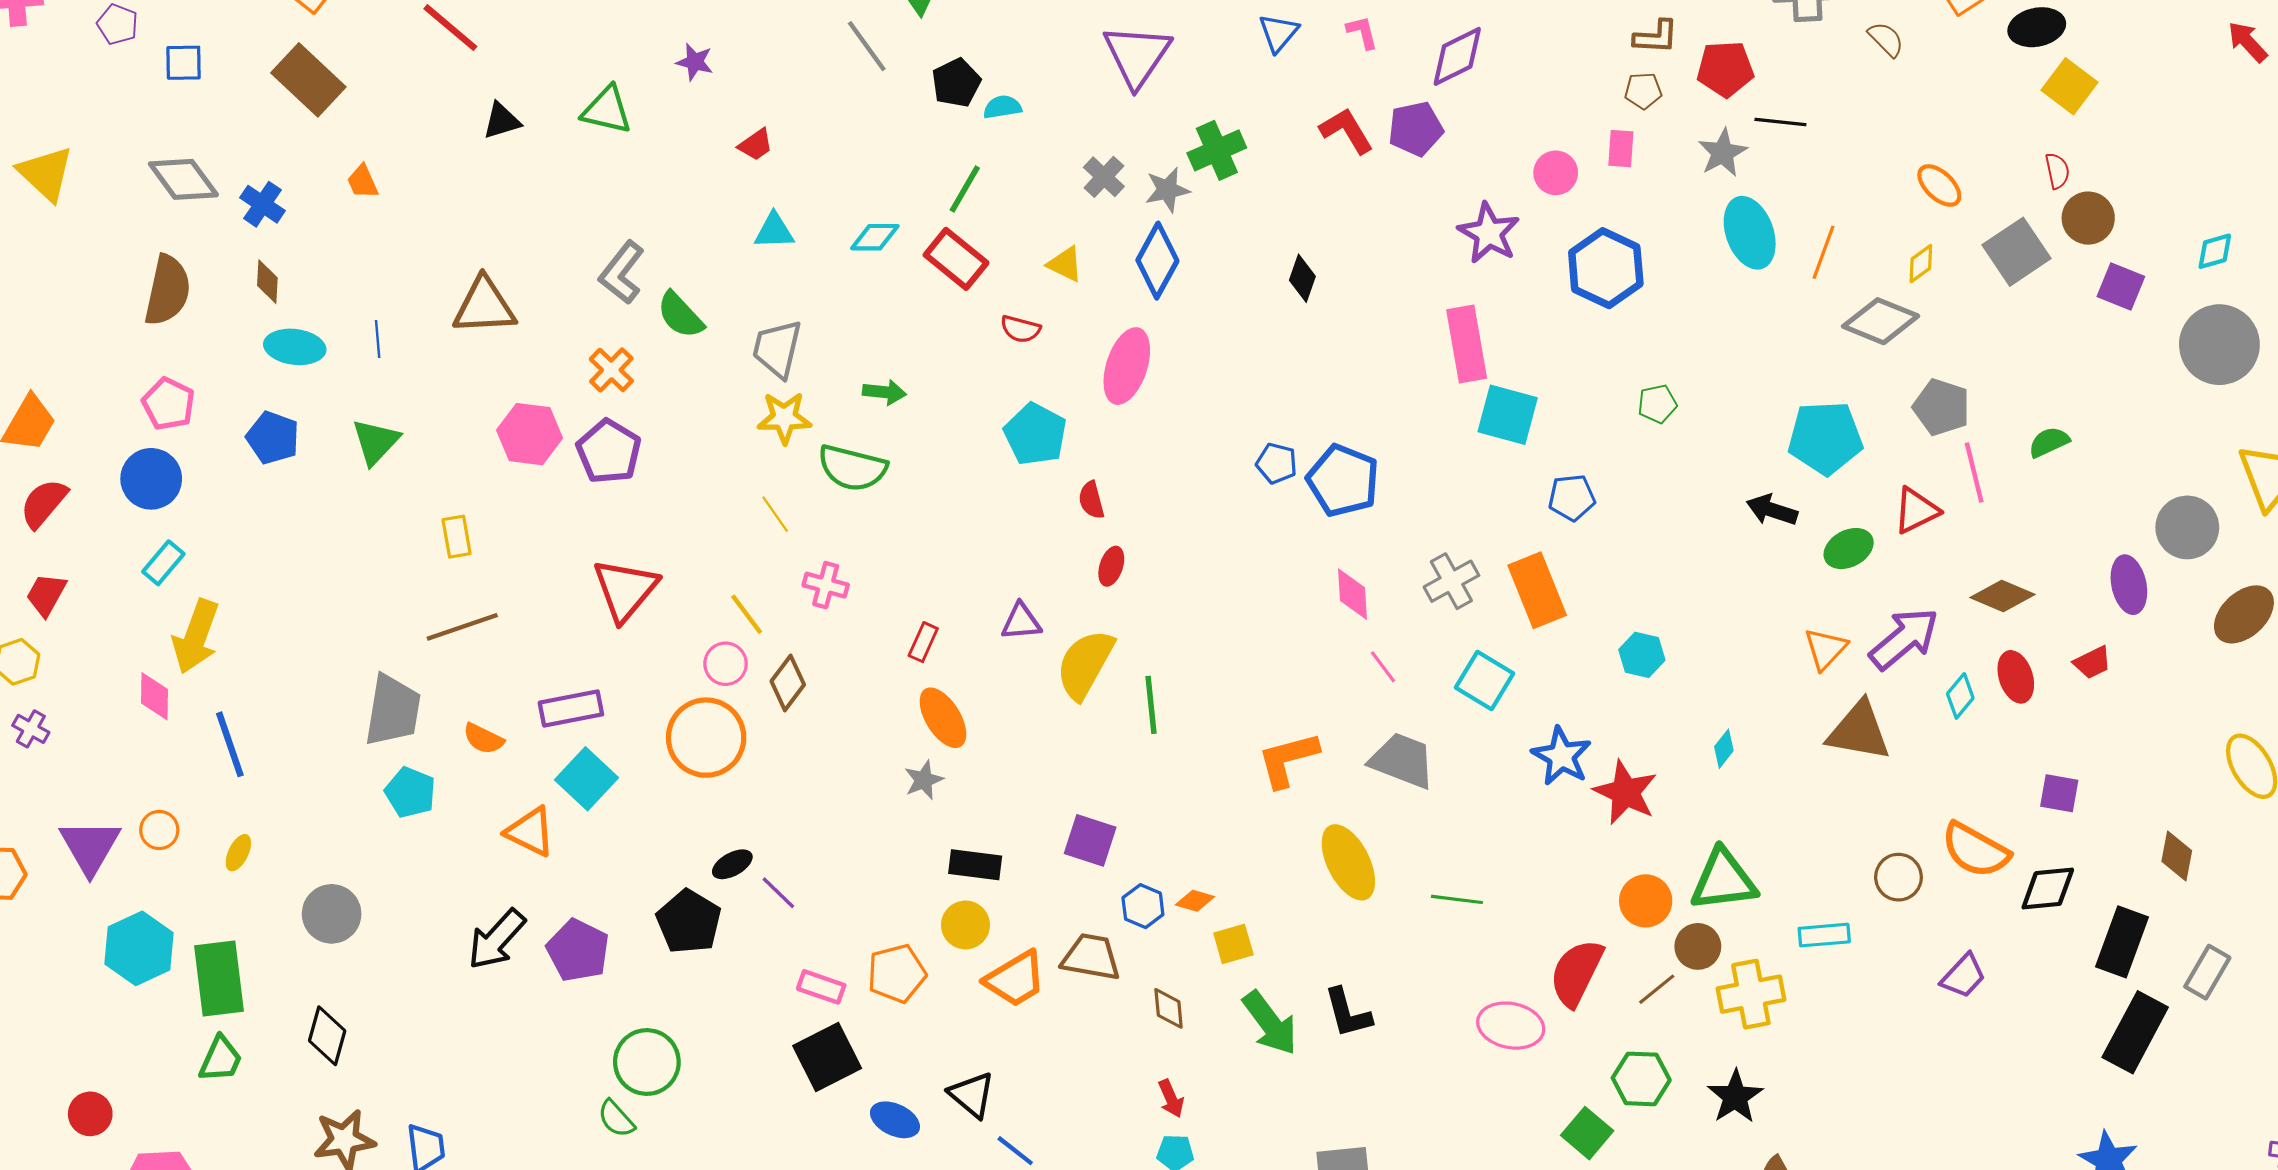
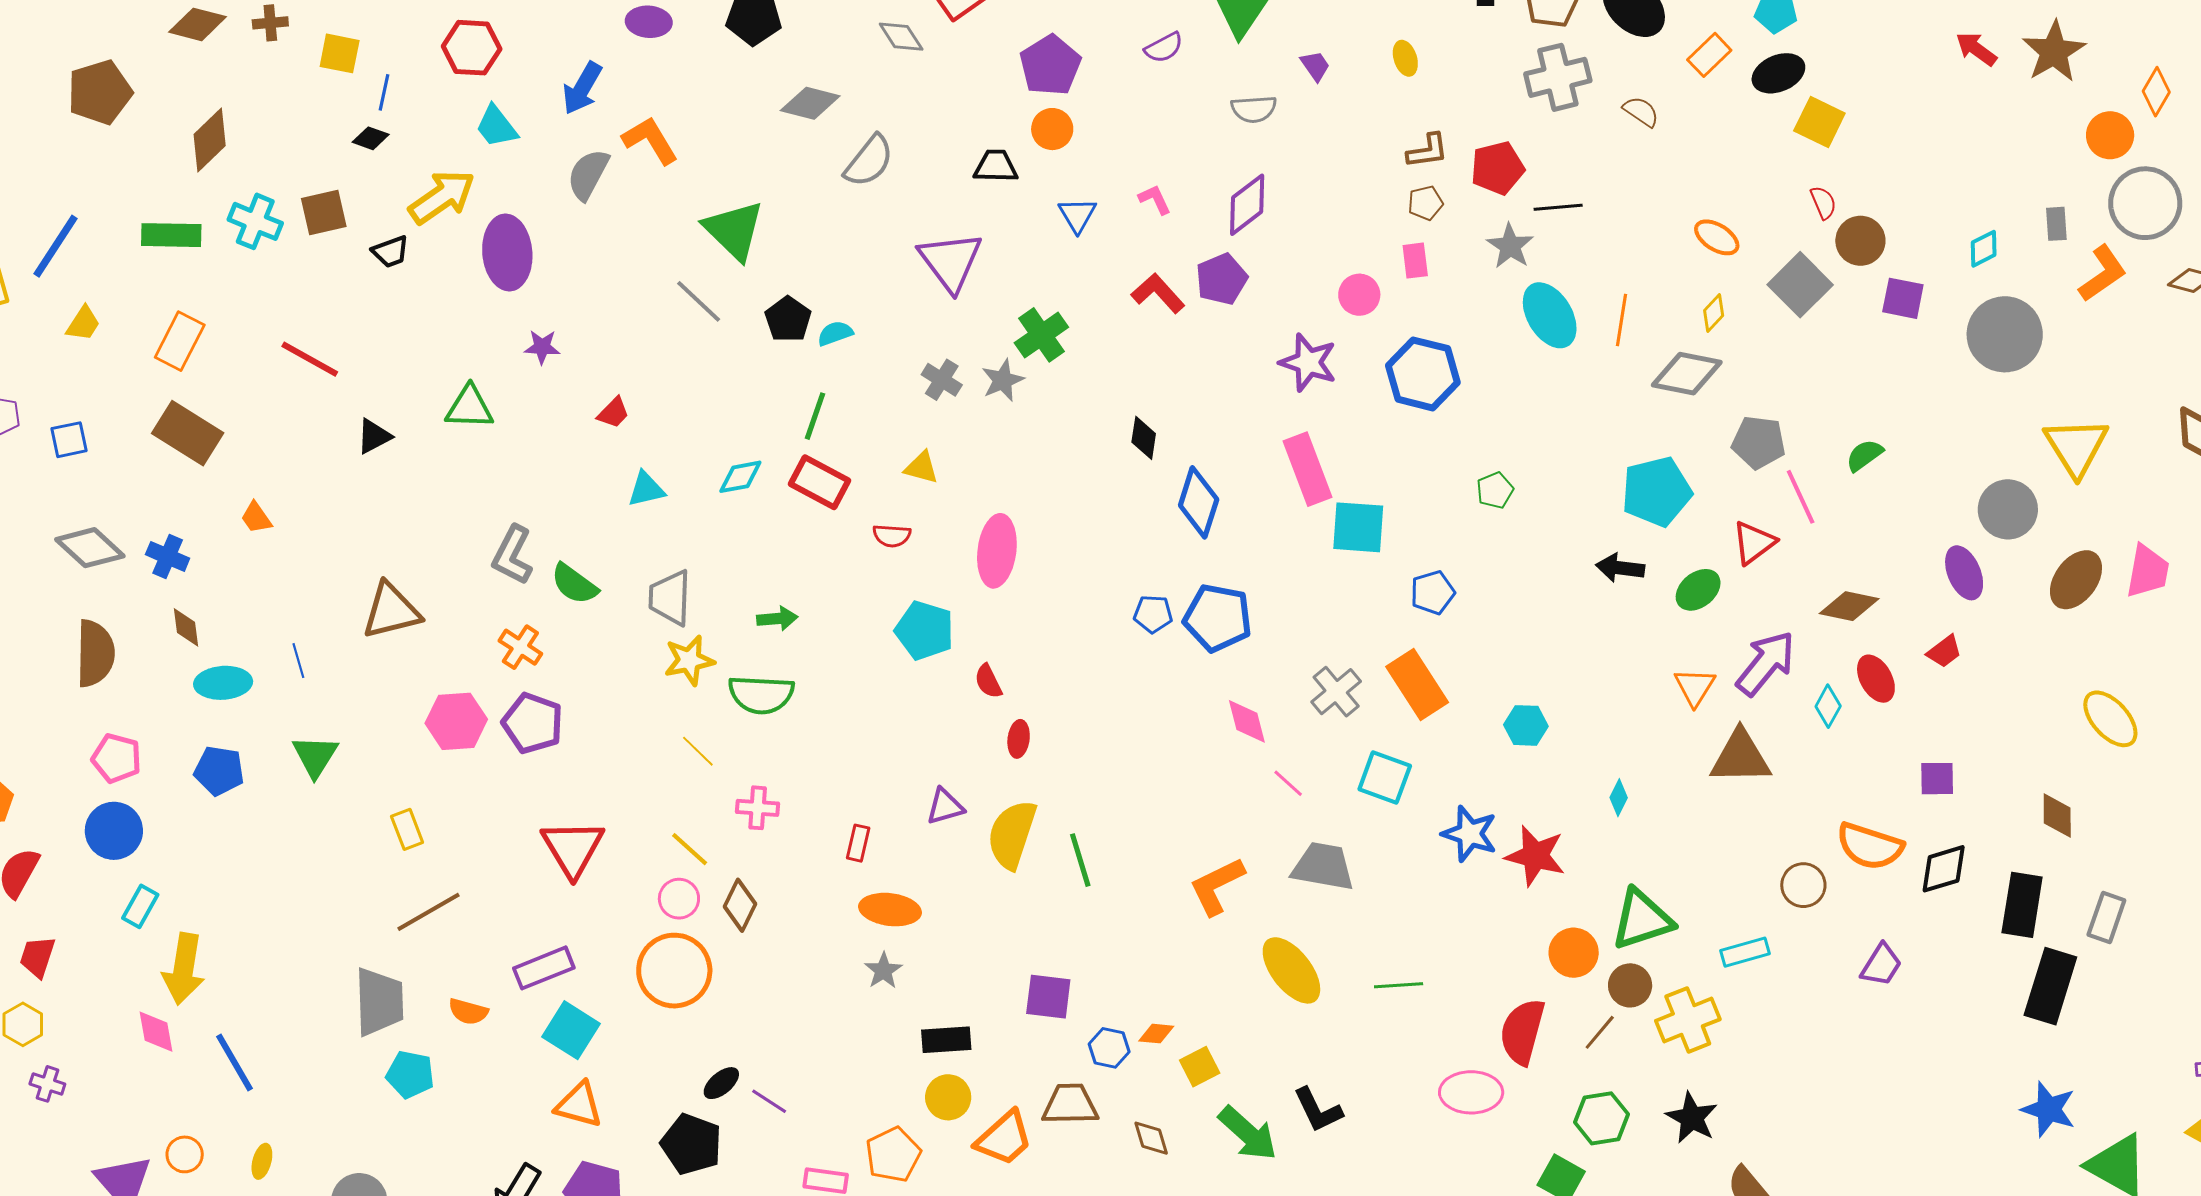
blue diamond: (1157, 261) -> (1199, 502), moved
orange ellipse: (943, 718) -> (890, 910), turned -40
orange triangle: (530, 832) -> (579, 1105), moved

